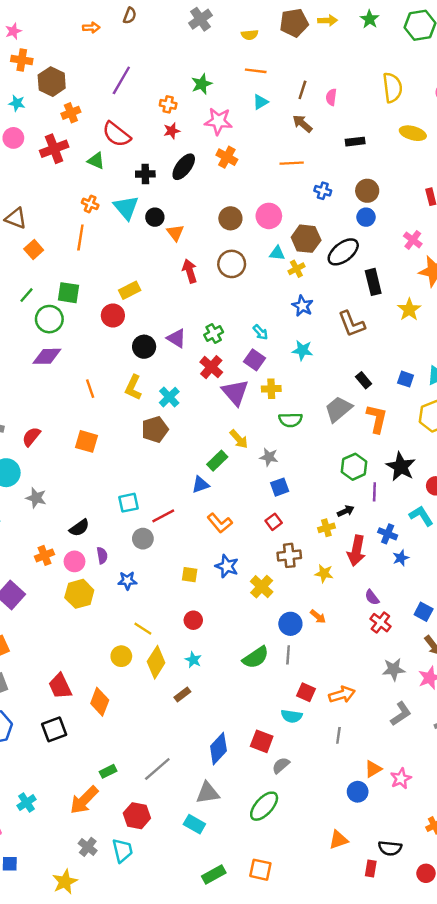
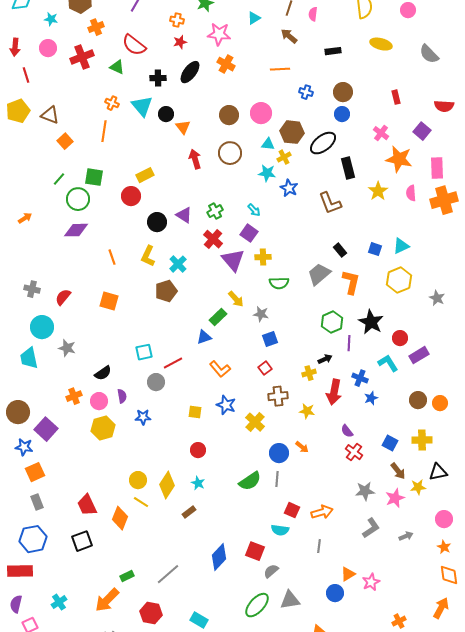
cyan star: (302, 350) -> (267, 173), moved
yellow line: (143, 629) -> (141, 502), moved
gray triangle: (208, 793) -> (290, 600), moved

